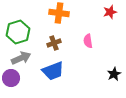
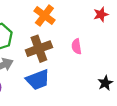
orange cross: (59, 13) -> (44, 15), turned 30
brown cross: (54, 43) -> (39, 49), size x1.6

